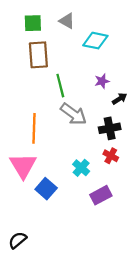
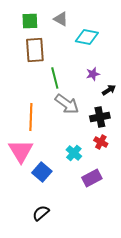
black semicircle: (18, 240) -> (41, 213), moved

